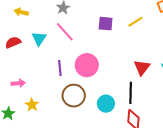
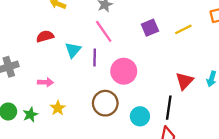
purple square: (106, 24) -> (150, 28), turned -35
cyan triangle: (39, 39) -> (73, 50), moved
purple line: (60, 68) -> (95, 57), moved

